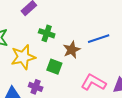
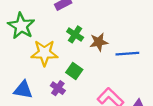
brown star: (72, 50) -> (99, 42), moved
purple cross: (36, 87) -> (58, 88), moved

